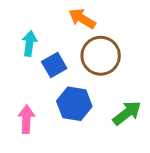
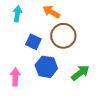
cyan arrow: (29, 43) -> (17, 14), moved
blue square: (54, 65) -> (33, 42), turned -35

